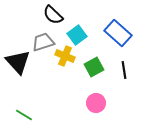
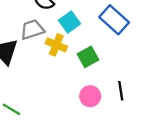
black line: (124, 70) -> (121, 91), moved

